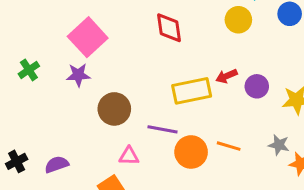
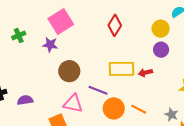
red diamond: (169, 28) -> (115, 25), turned 30
red arrow: (227, 76) -> (145, 73), moved
purple circle: (257, 86) -> (161, 50), moved
pink triangle: (129, 156) -> (73, 104), size x1.5

